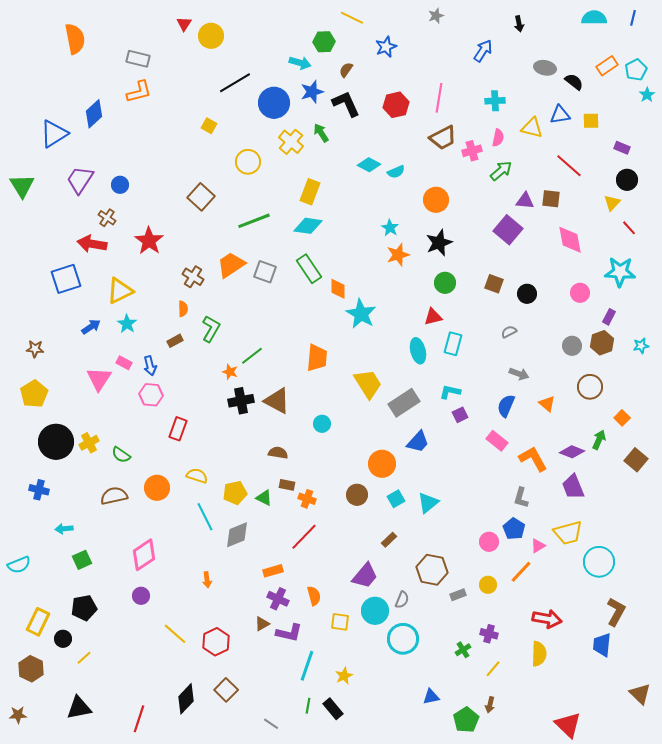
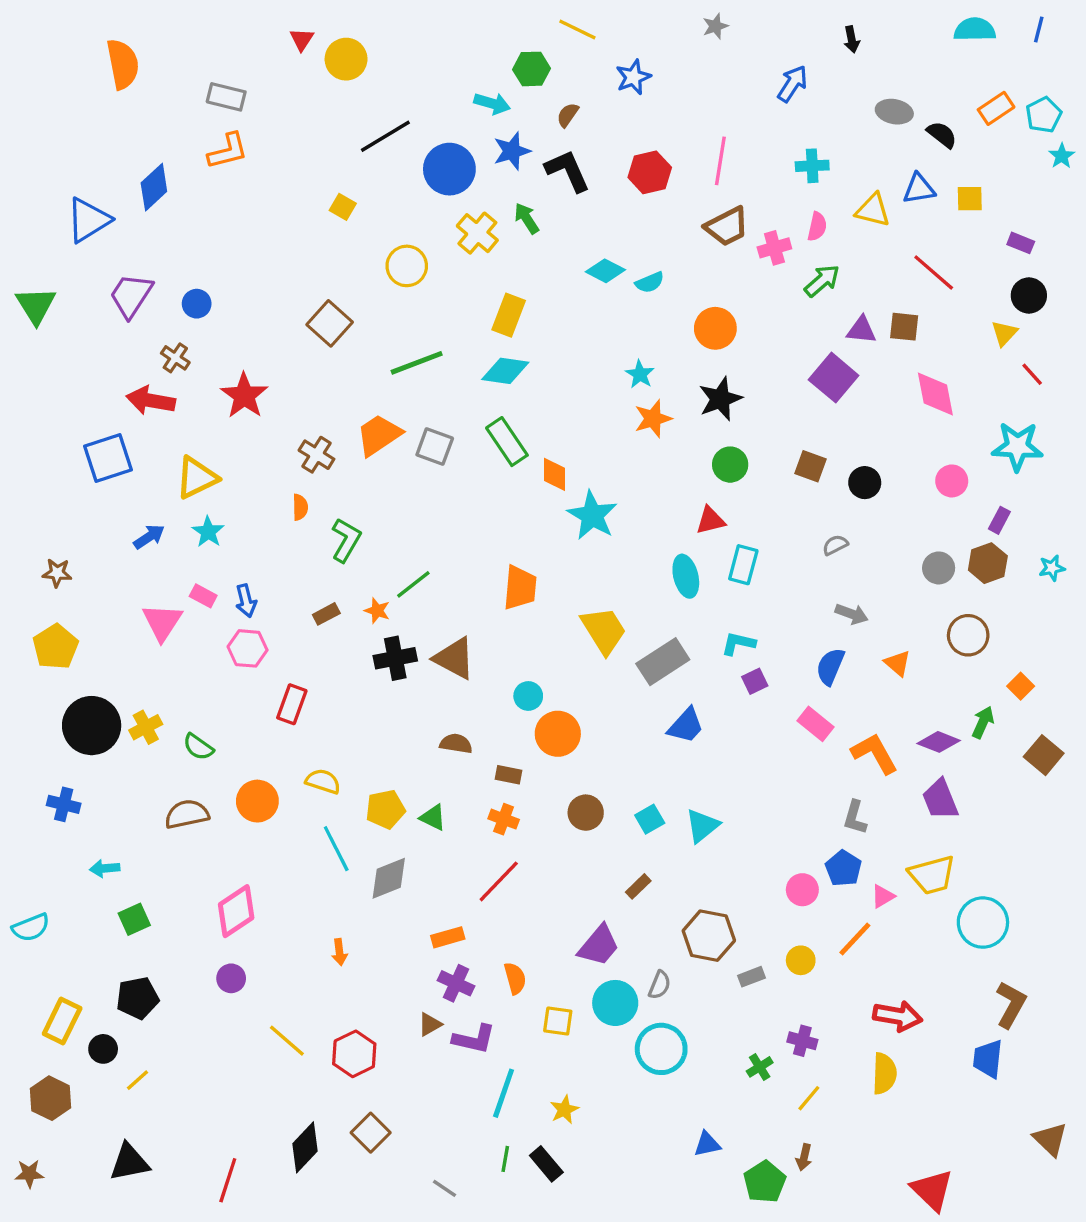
brown rectangle: (175, 341) -> (326, 614), moved
orange circle: (382, 464) -> (558, 734), moved
brown rectangle: (287, 485) -> (509, 775), moved

